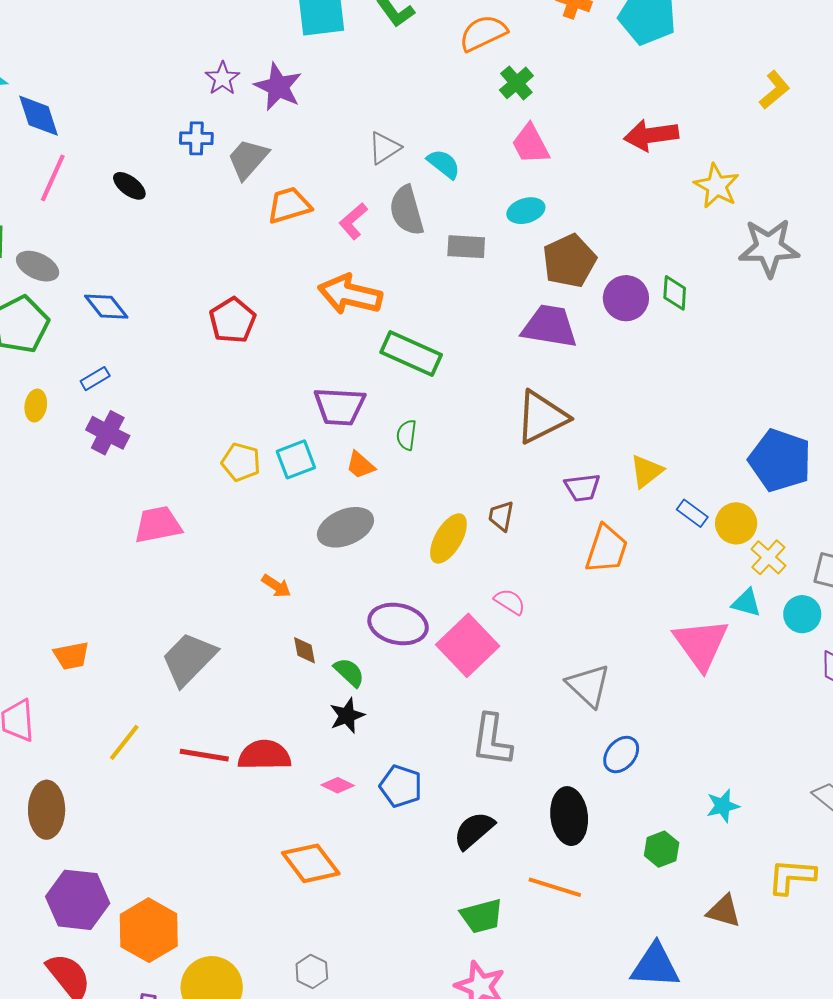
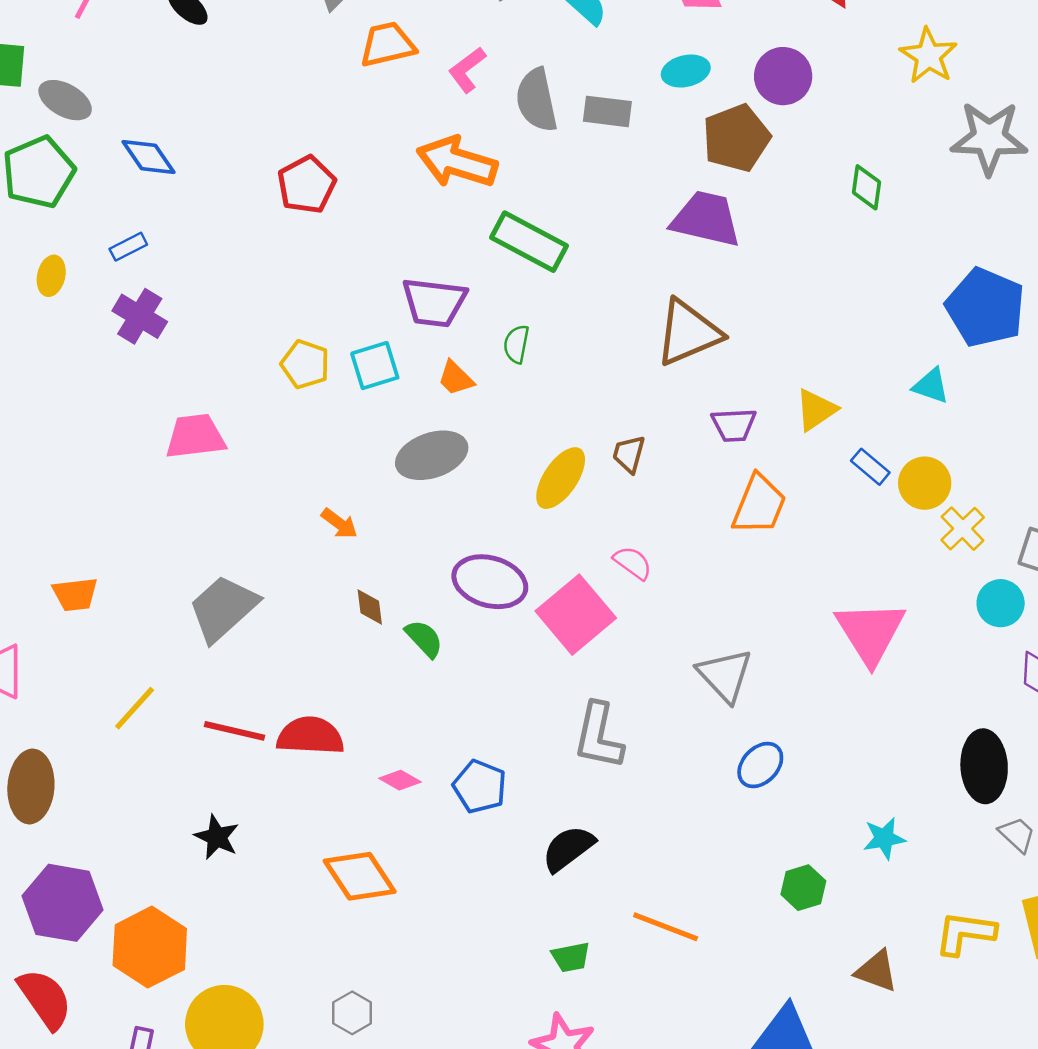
gray semicircle: (407, 211) -> (537, 100), moved
purple circle: (626, 298) -> (783, 76), moved
blue pentagon: (780, 460) -> (985, 307), moved
cyan triangle: (746, 603) -> (931, 386), moved
black star: (347, 716) -> (217, 837), moved, turned -30
black ellipse: (569, 816) -> (984, 766), moved
green trapezoid: (482, 916) -> (571, 957), size x0.7

